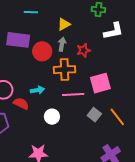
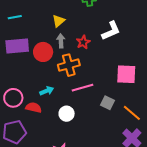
cyan line: (31, 12) -> (15, 17), moved
white L-shape: (113, 31) -> (111, 31), moved
pink square: (100, 83) -> (126, 74), moved, turned 30
orange line: (117, 117) -> (132, 113), moved

